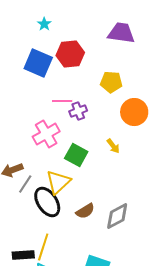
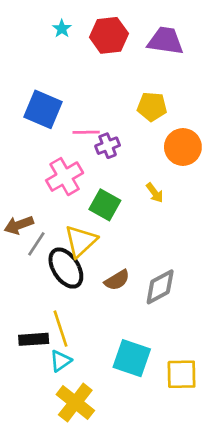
red hexagon: (70, 54) -> (109, 35), moved
blue square: (38, 63) -> (43, 109), moved
yellow line: (43, 247) -> (61, 329), turned -36

